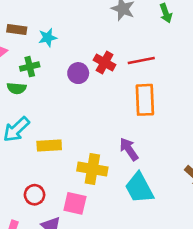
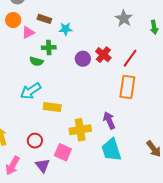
red line: (141, 61) -> (130, 58), turned -54
yellow cross: (92, 169) -> (80, 130), turned -30

